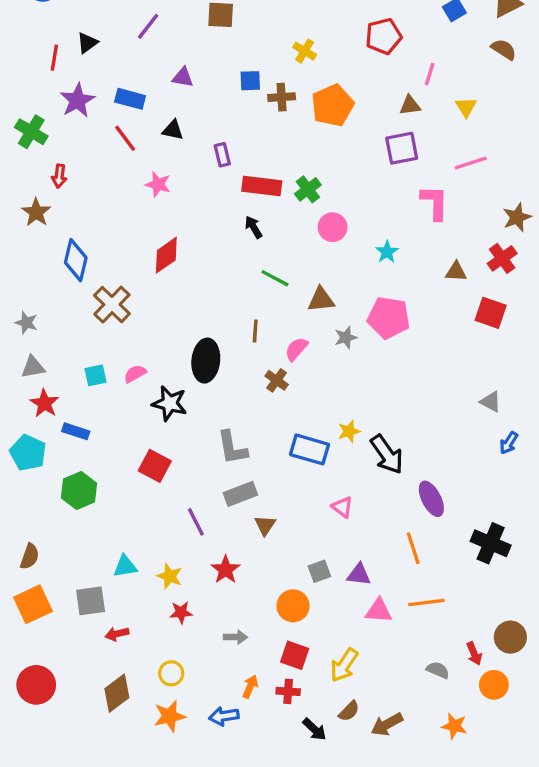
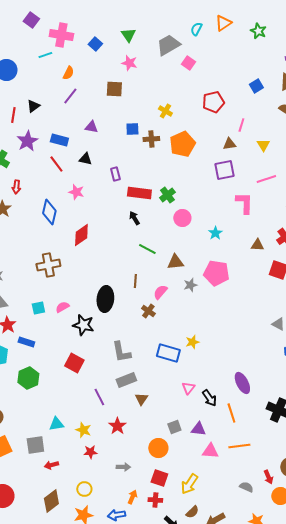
blue diamond: (76, 260) -> (49, 212), moved
brown cross: (112, 305) -> (48, 265), turned 35
black arrow: (387, 454) -> (209, 398), moved, size x0.7
pink triangle: (342, 507) -> (188, 388), turned 32

